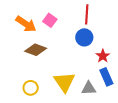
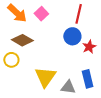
red star: (103, 56) -> (89, 47), moved
yellow circle: (31, 88) -> (11, 60), moved

